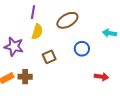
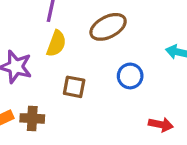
brown square: (49, 57) -> (74, 87), turned 32

